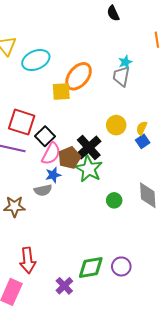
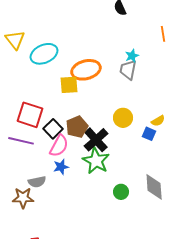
orange ellipse: (79, 76) -> (86, 70), turned 36
yellow semicircle: (142, 128) -> (158, 121), moved, turned -144
blue square: (143, 141) -> (149, 134), turned -32
brown pentagon: (69, 158) -> (77, 127), moved
gray semicircle: (43, 190) -> (37, 182), moved

